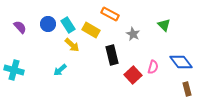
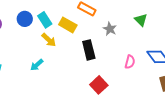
red square: (133, 75) -> (99, 85), moved

